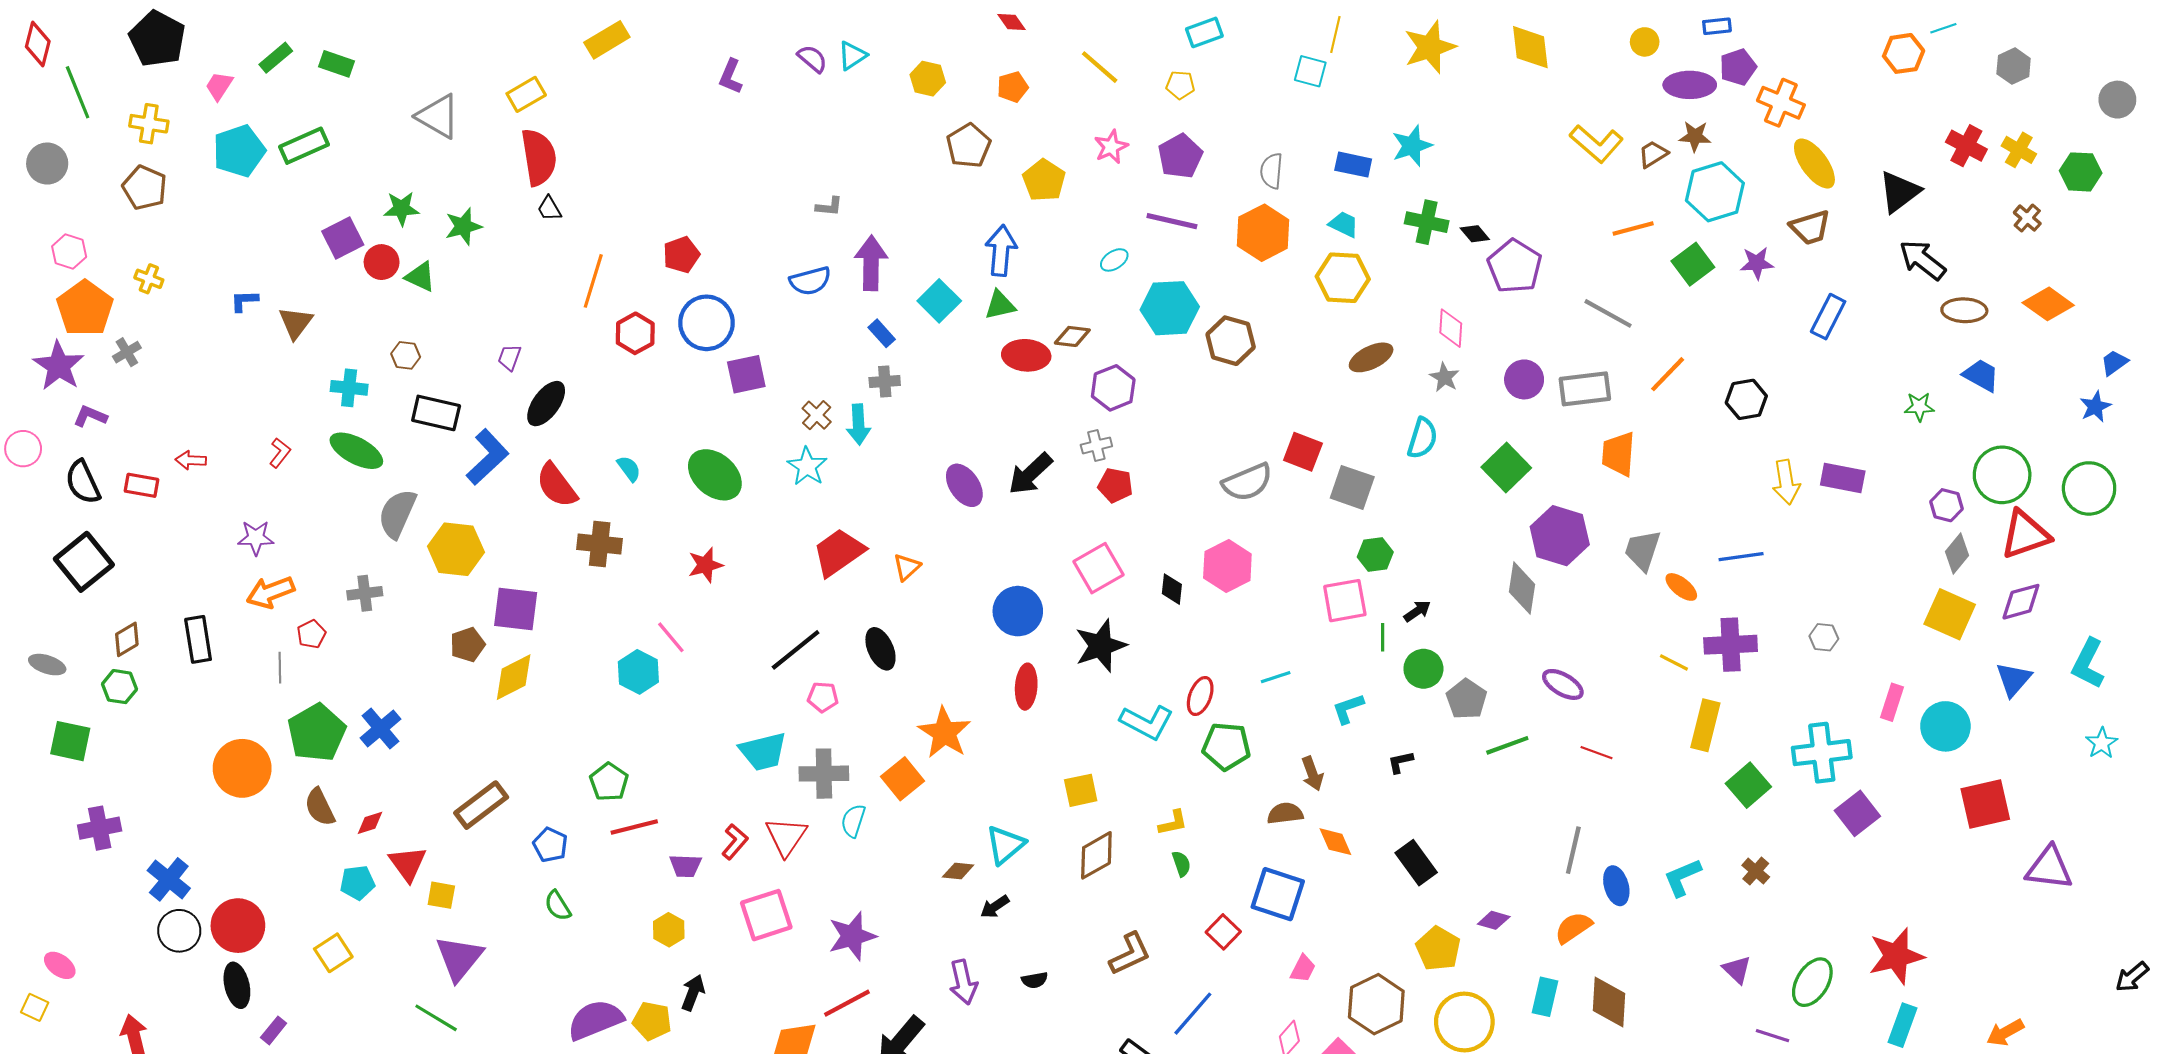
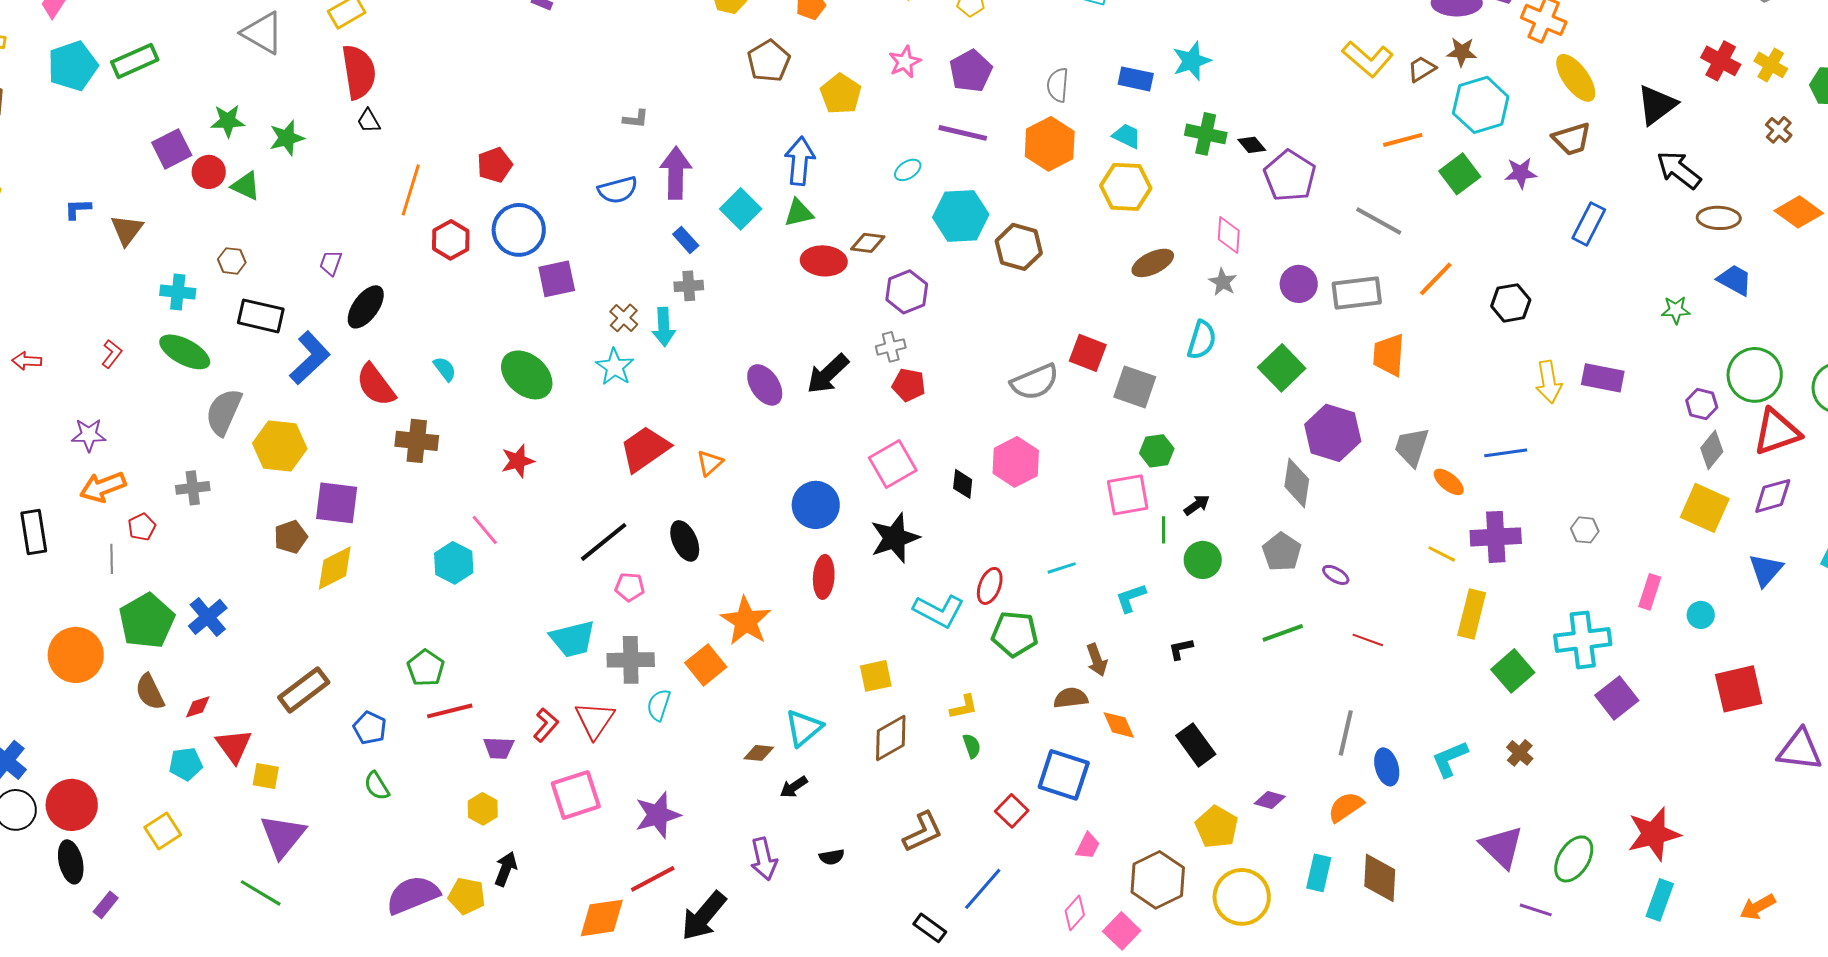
purple ellipse: (1563, 684) -> (1336, 575), size x0.7
gray pentagon: (1466, 699) -> (1282, 552), moved
cyan circle: (1945, 726) -> (1701, 615), size x0.6
purple triangle: (1737, 970) -> (1502, 847), size x1.6

